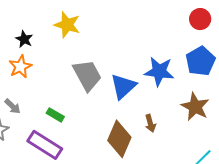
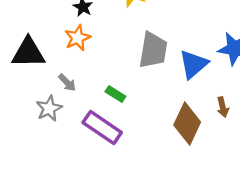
gray trapezoid: (87, 75) -> (153, 50), turned 36

